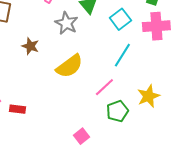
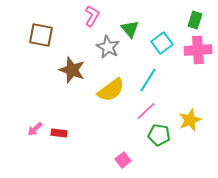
brown star: (30, 46) -> (72, 70), size x1.5
cyan line: (122, 55) -> (148, 80), moved
green pentagon: (117, 111) -> (159, 135), turned 30

